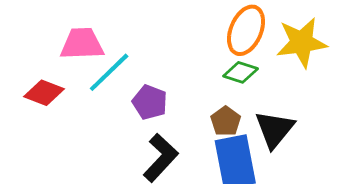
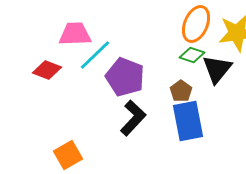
purple pentagon: (150, 102) -> (125, 77), size x1.5
black triangle: (274, 129) -> (217, 69), moved

